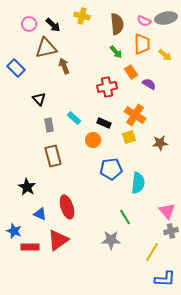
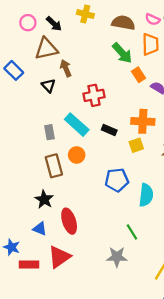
brown semicircle: (117, 24) -> (123, 23), turned -75
green arrow: (116, 52) -> (122, 53), size x1.5
red cross: (107, 87) -> (94, 95), moved
black triangle: (39, 99) -> (48, 86), moved
orange cross: (135, 115) -> (143, 121), turned -30
cyan rectangle: (74, 118) -> (77, 125), size x1.6
orange circle: (93, 140) -> (77, 155), moved
black star: (27, 187) -> (44, 199), moved

